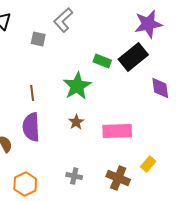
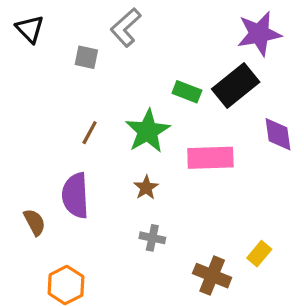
brown line: (32, 93) -> (90, 133), moved, turned 35
pink rectangle: (117, 131) -> (210, 158), moved
gray cross: (74, 176) -> (152, 238), moved

